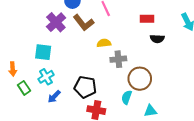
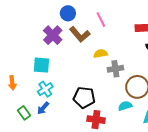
green rectangle: (24, 88) -> (24, 113), moved
blue arrow: (54, 97) -> (43, 108), moved
cyan semicircle: (127, 97) -> (125, 106), turned 56

